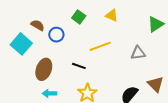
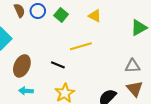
brown semicircle: (38, 25) -> (19, 10), moved, turned 32
blue circle: (56, 35) -> (38, 11), moved
gray triangle: (138, 53) -> (132, 66), moved

